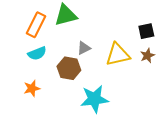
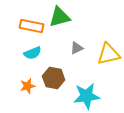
orange rectangle: (36, 25) -> (32, 26), turned 75
brown hexagon: (69, 68) -> (54, 78), moved

